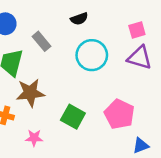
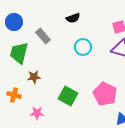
cyan circle: (92, 55) -> (83, 47), size x0.7
brown star: (30, 93) -> (34, 77), size x0.6

